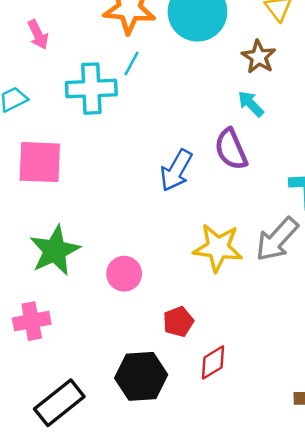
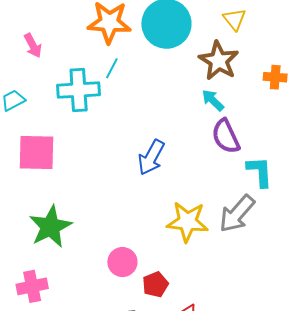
brown star: (259, 57) -> (219, 61), size x1.4
purple semicircle: (231, 149) -> (226, 136), moved
pink circle: (124, 274) -> (122, 262), moved

